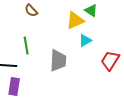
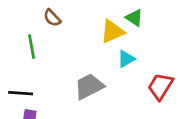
green line: (26, 45) -> (32, 47), moved
gray trapezoid: (58, 60) -> (89, 86), turned -120

